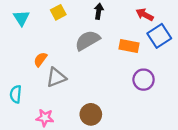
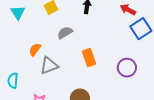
gray semicircle: (87, 40) -> (65, 33), moved, size x0.7
orange rectangle: (129, 46) -> (89, 58), moved, turned 60

